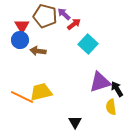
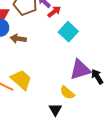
yellow trapezoid: (41, 92) -> (21, 80), turned 55
yellow semicircle: (111, 107) -> (67, 93), moved, turned -42

